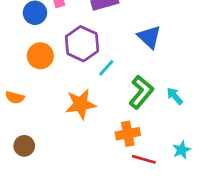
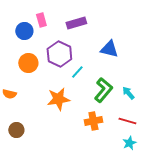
blue triangle: (149, 37) -> (109, 49), turned -30
cyan star: (182, 150) -> (129, 143), moved
red line: (144, 159) -> (127, 121), moved

